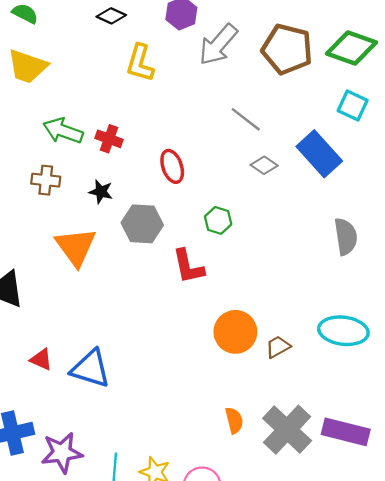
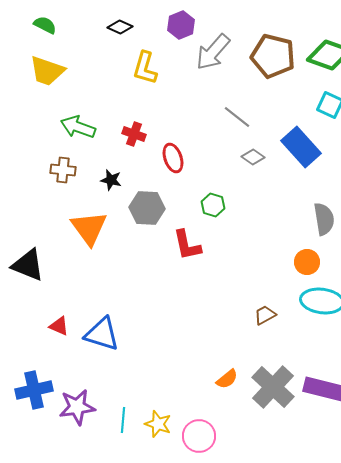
red cross: (109, 139) -> (134, 134), moved
orange circle: (235, 332) -> (307, 262), moved, size x0.7
orange semicircle: (234, 420) -> (227, 379), turned 65

